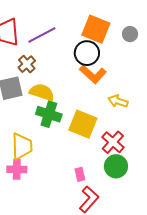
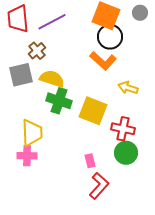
gray circle: (130, 34) -> (140, 13), moved
black circle: (87, 53) -> (110, 37), moved
red cross: (113, 142) -> (123, 129), turned -30

